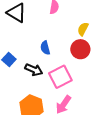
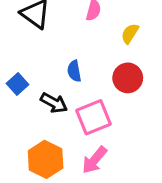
yellow semicircle: (83, 29) -> (130, 34), moved

